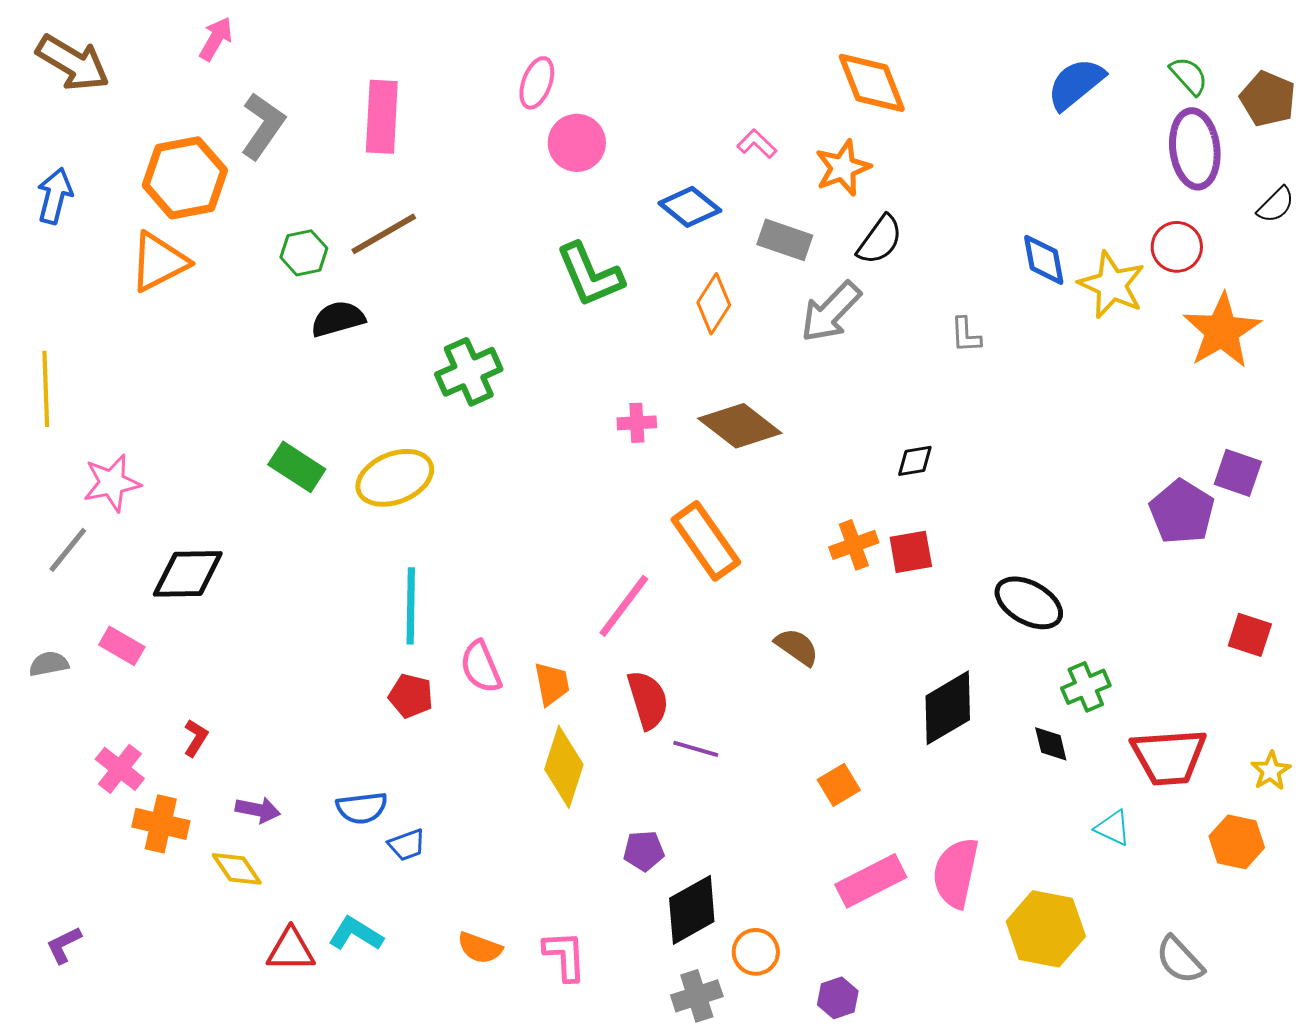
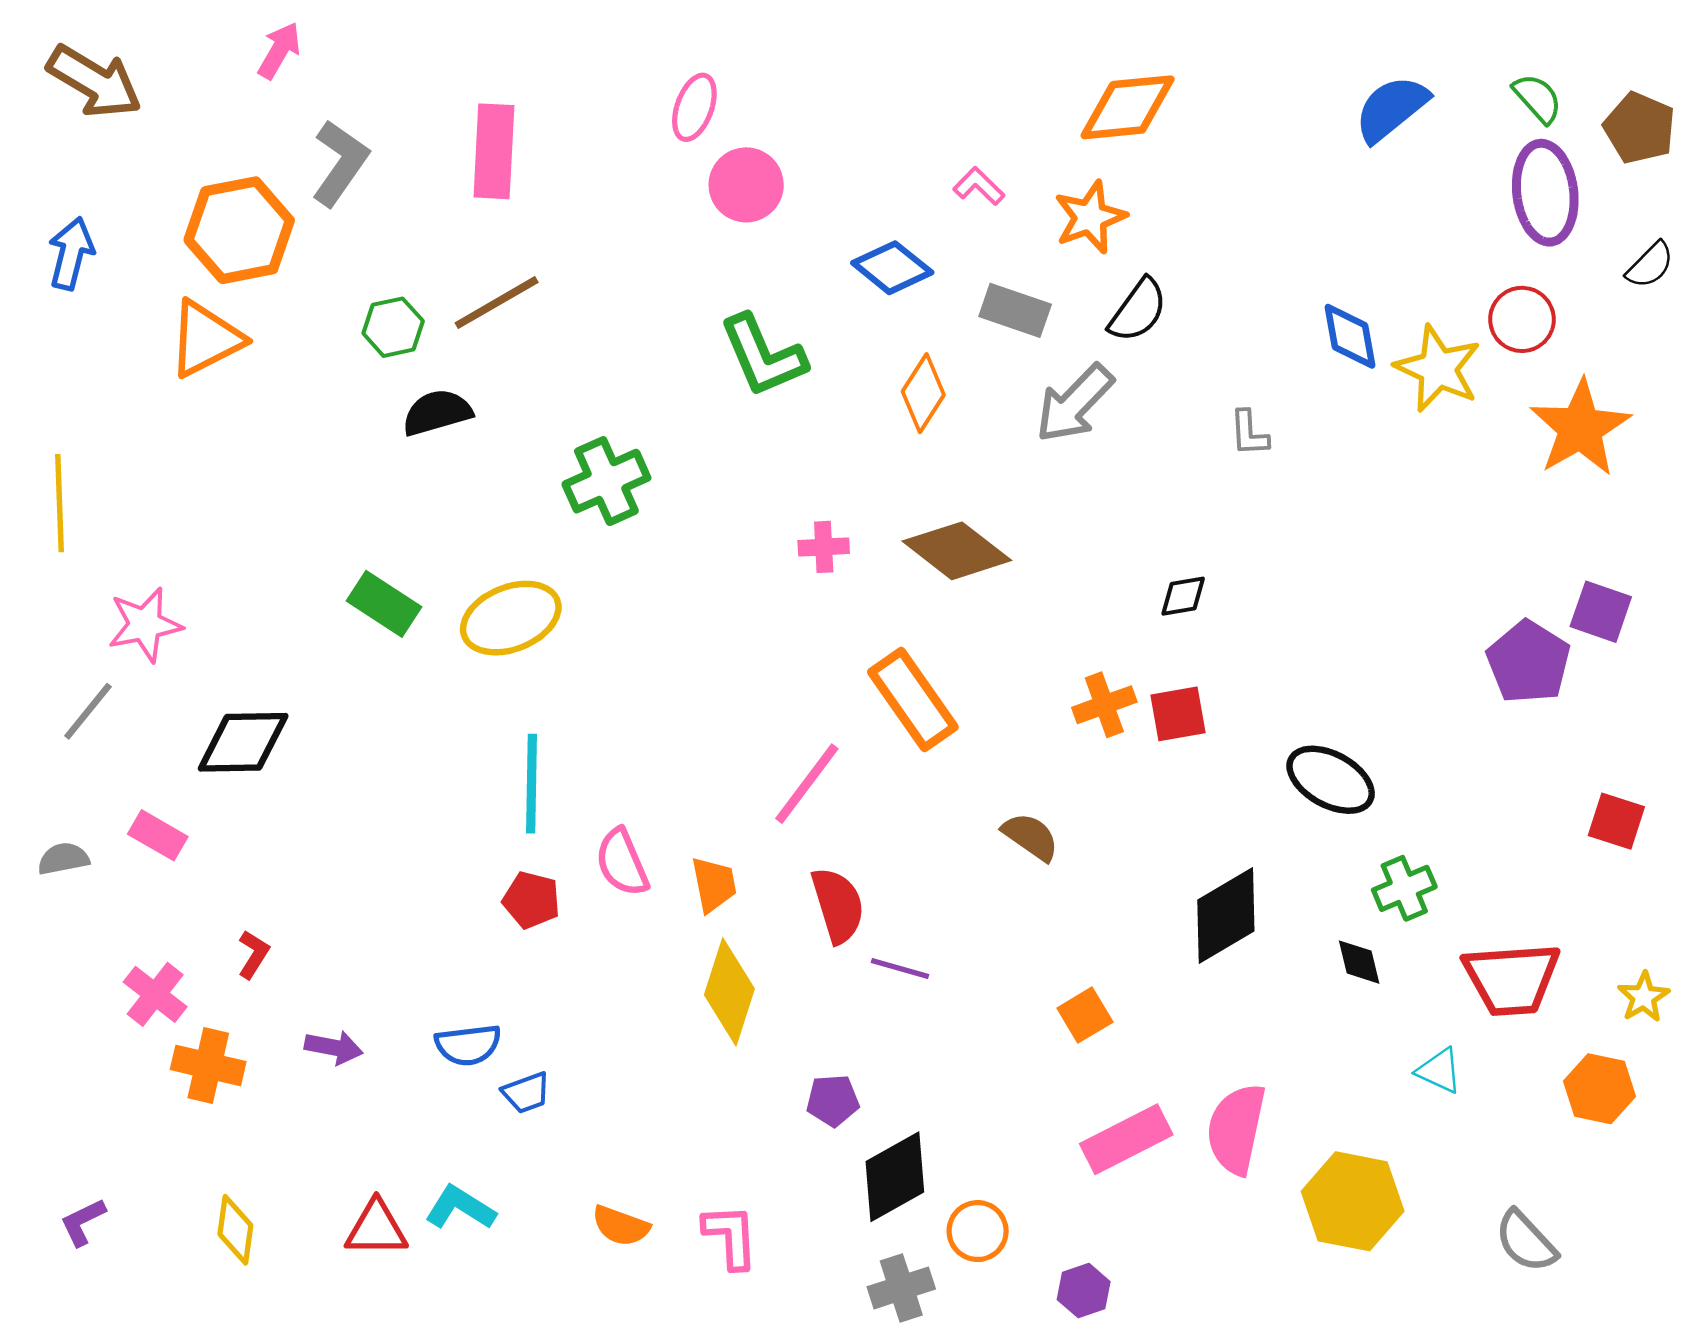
orange diamond: (872, 83) -> (1128, 107), turned -74
yellow diamond: (237, 869) -> (235, 1230), moved, turned 42

